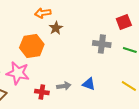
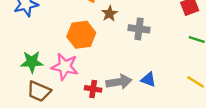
gray cross: (102, 44) -> (139, 29), moved
gray arrow: (64, 86) -> (119, 82), size x1.5

